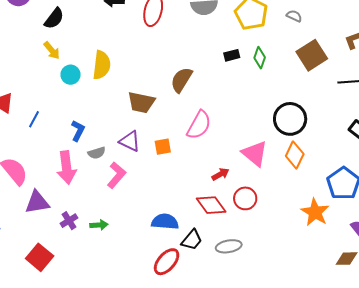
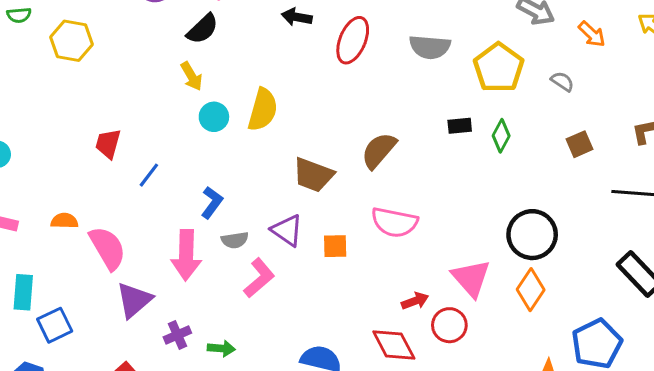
brown square: (312, 55) -> (579, 144), size x0.6
pink semicircle: (199, 125) -> (394, 222), turned 64
red circle: (245, 198) -> (449, 325), moved
purple triangle: (37, 202) -> (134, 300), turned -40

